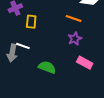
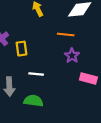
white line: (23, 46) -> (36, 74), moved
green semicircle: (47, 67) -> (33, 101), moved

